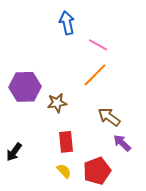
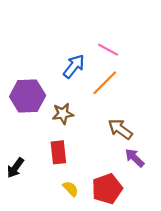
blue arrow: (67, 23) -> (74, 66), moved, turned 50
red rectangle: (66, 142) -> (58, 152), moved

